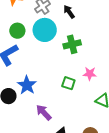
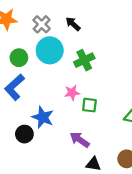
pink star: (90, 74) -> (72, 93), moved
purple arrow: (44, 112) -> (80, 140), moved

